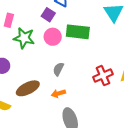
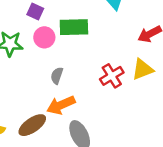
brown ellipse: (28, 88) -> (32, 125), moved
orange arrow: (58, 93) -> (61, 105), size x1.6

